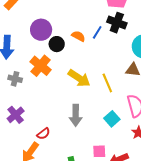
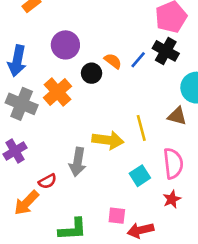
black circle: (57, 44) -> (92, 73), moved
yellow arrow: (79, 78) -> (108, 140), moved, turned -35
gray cross: (15, 79) -> (22, 104), size x1.6
gray arrow: (76, 115) -> (78, 162), moved

